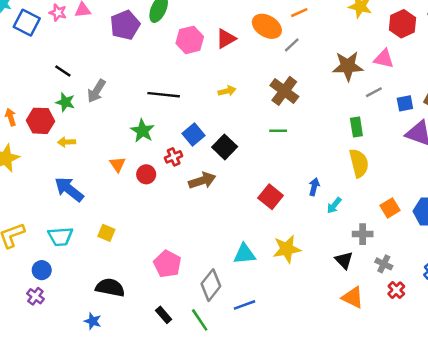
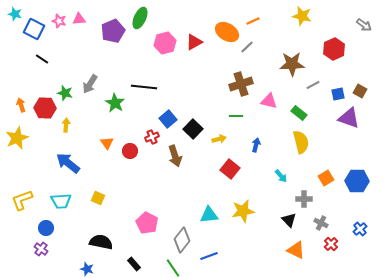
red hexagon: (402, 24) -> (334, 49), moved
pink triangle: (384, 59) -> (269, 101), moved
black line: (63, 71) -> (42, 59), moved
yellow arrow: (227, 91) -> (219, 139), moved
brown cross: (284, 91) -> (241, 84), turned 35
green rectangle: (356, 127) -> (299, 113), turned -42
green star: (142, 131) -> (115, 103), moved
yellow arrow: (67, 142) -> (66, 125), turned 96
brown arrow: (202, 181) -> (175, 156), turned 90
blue arrow: (314, 187) -> (256, 145), moved
cyan arrow: (334, 205) -> (281, 176), turned -80
black rectangle: (164, 315) -> (134, 264), moved

